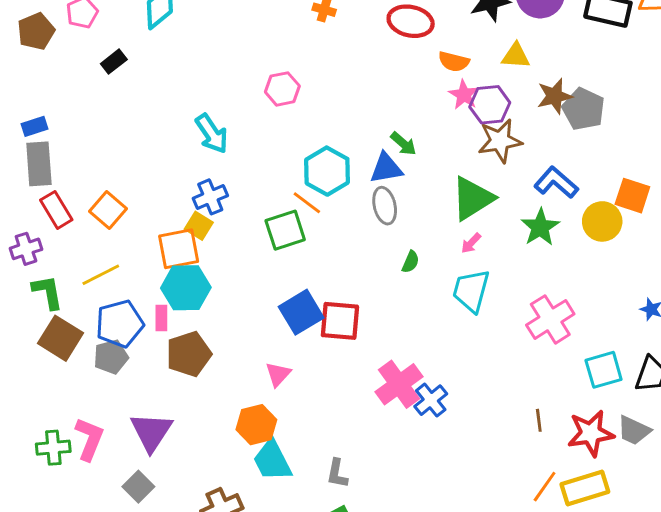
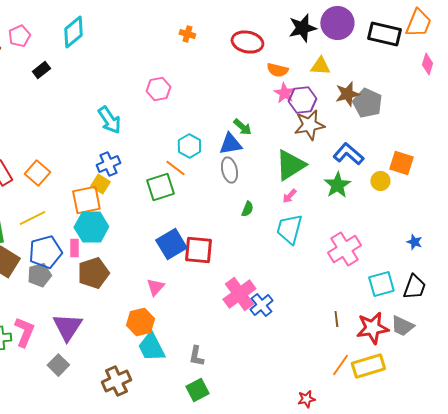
cyan hexagon: (327, 171) -> (189, 146), size x0.7
yellow circle: (602, 221) -> (380, 181), size x0.7

